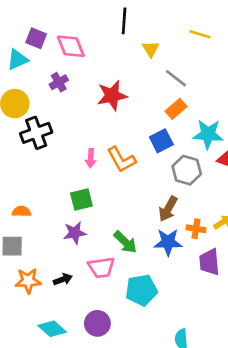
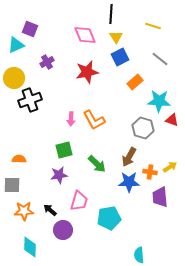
black line: (124, 21) -> (111, 14), moved
pink diamond: (71, 46) -> (85, 35), moved
gray line: (176, 78) -> (160, 59), moved
blue square: (161, 141) -> (120, 57), moved
green arrow: (125, 242) -> (97, 164), moved
pink trapezoid: (101, 267) -> (79, 201), turned -65
black arrow: (63, 279) -> (50, 210), turned -120
purple circle: (97, 323) -> (63, 230), moved
cyan diamond: (52, 329) -> (30, 247), moved, turned 50

